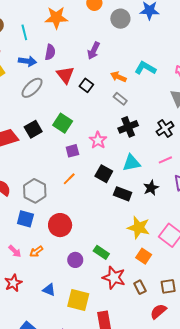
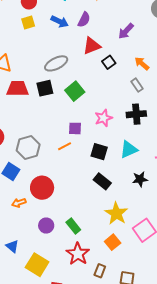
red triangle: (65, 75) -> (92, 46), turned 30
gray ellipse: (32, 88) -> (56, 63), moved
purple square: (72, 151) -> (75, 128), moved
cyan triangle: (131, 163) -> (129, 149), turned -30
black square: (104, 174) -> (99, 152), turned -30
black rectangle: (123, 194) -> (102, 181), moved
orange arrow: (36, 252) -> (19, 203), moved
brown rectangle: (140, 287) -> (100, 271), turned 32

